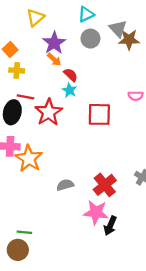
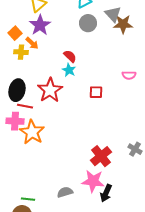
purple star: (54, 43) -> (40, 25), moved
orange arrow: (54, 59) -> (32, 43), moved
red line: (26, 97) -> (25, 106), moved
red square: (99, 114) -> (96, 92), size x0.6
gray semicircle: (65, 185) -> (65, 192), moved

